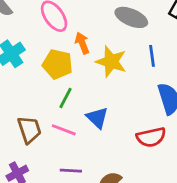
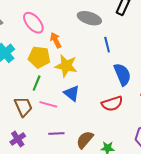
yellow star: (111, 62) -> (66, 66), moved
green line: (66, 98) -> (37, 83), moved

